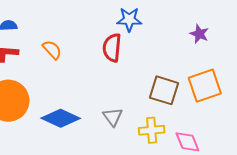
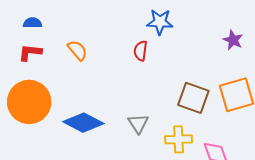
red semicircle: (112, 48) -> (141, 51), size x0.7

